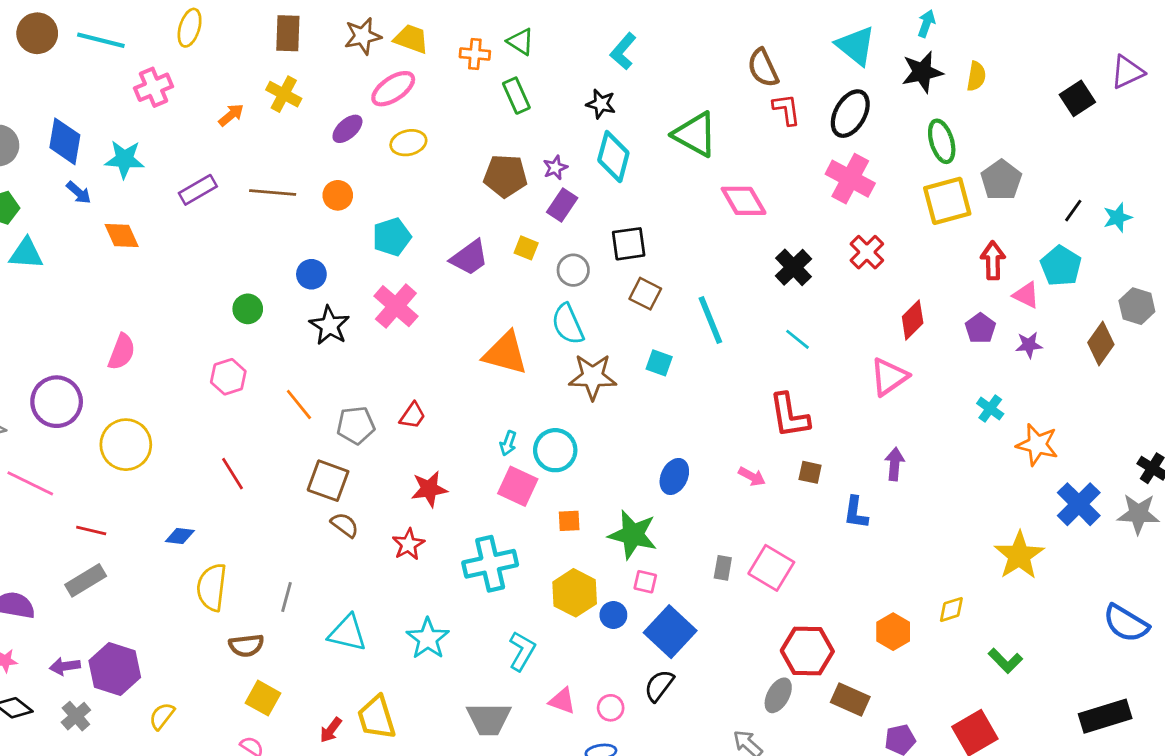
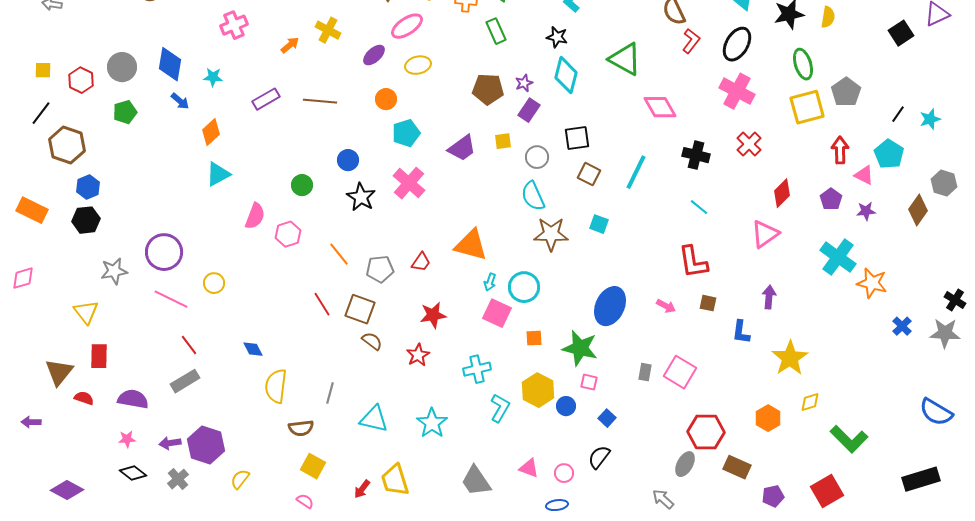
red L-shape: (787, 109) -> (691, 41), turned 45
cyan star: (124, 159) -> (213, 77), size x0.7
orange circle: (338, 195) -> (386, 99), moved
orange diamond: (122, 235) -> (211, 132), turned 72
yellow square: (526, 248) -> (503, 141), turned -30
cyan triangle: (26, 253) -> (218, 174), moved, turned -32
black cross: (793, 267) -> (696, 155), turned -32
cyan line: (710, 320) -> (636, 172), moved, turned 48
pink semicircle: (122, 352) -> (255, 216), moved
orange triangle: (505, 353) -> (471, 245), moved
cyan cross: (990, 409) -> (838, 257), size x1.8
yellow circle: (126, 445) -> (214, 283), size x0.6
red line: (232, 474) -> (322, 304), moved
blue ellipse: (674, 476) -> (610, 306), size x1.5
pink line: (30, 483) -> (171, 299), moved
blue cross: (1079, 504) -> (902, 326), size x0.6
red line: (91, 530) -> (189, 345), turned 40
blue diamond: (180, 536) -> (253, 349), turned 55
yellow star: (1019, 555) -> (790, 358), moved
cyan cross: (490, 564) -> (477, 369), size x0.7
blue square: (670, 632) -> (607, 418), size x0.5
cyan L-shape: (522, 651) -> (500, 408), moved
green L-shape: (1005, 661) -> (849, 439), size x1.5
gray trapezoid: (489, 719) -> (476, 481), turned 56

